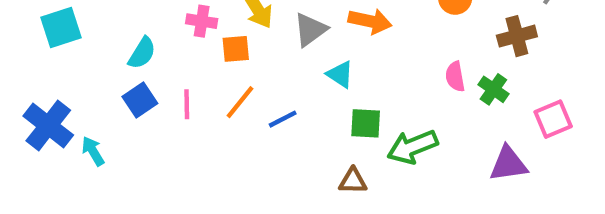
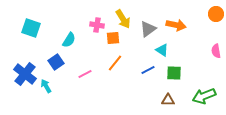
cyan square: (61, 28) -> (31, 28), turned 36
blue square: (140, 100) -> (56, 62), moved
pink line: (187, 104) -> (85, 74), moved, turned 64
blue line: (283, 119) -> (148, 70), moved
green arrow: (413, 147) -> (204, 96), moved

